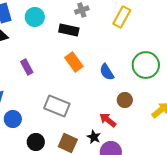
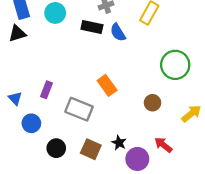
orange rectangle: (74, 62) -> (107, 85), moved
purple rectangle: (27, 67) -> (46, 90), moved, turned 49
blue semicircle: (107, 72) -> (118, 32), moved
red arrow: (108, 120) -> (163, 145), moved

